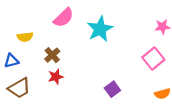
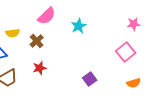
cyan star: (100, 29) -> (79, 26), size x0.7
brown cross: (52, 55) -> (37, 41), moved

